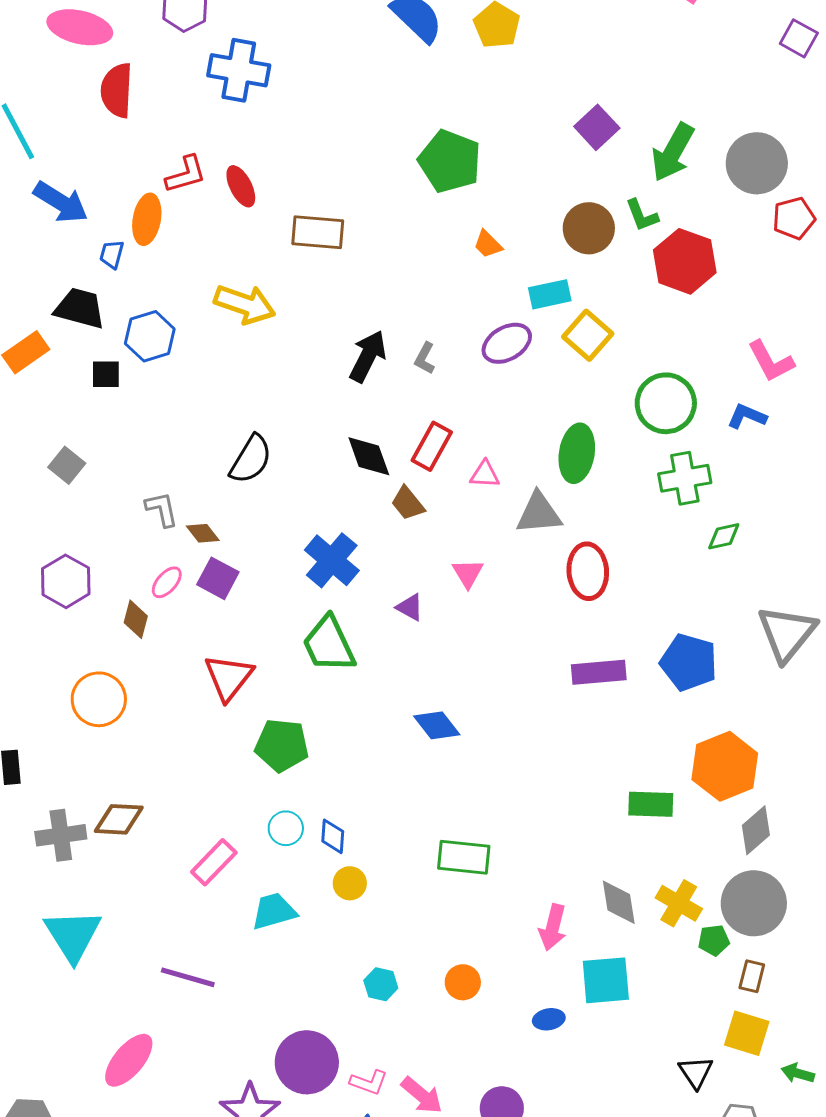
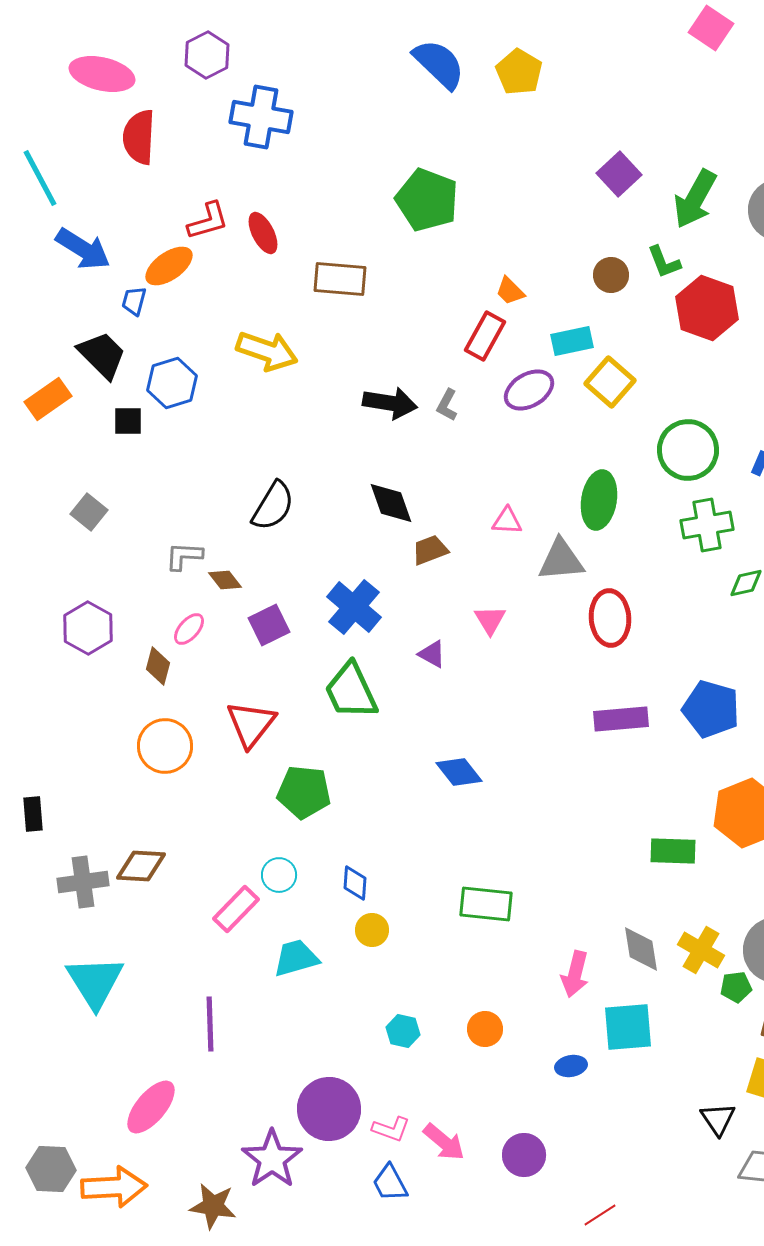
green pentagon: (450, 161) -> (427, 200), moved
orange ellipse: (147, 219) -> (169, 266), turned 45
brown circle: (589, 228) -> (611, 275), size x0.7
black trapezoid: (80, 308) -> (102, 355), turned 30
black arrow: (368, 356) -> (390, 403), turned 72
red rectangle: (432, 446) -> (485, 336), moved
brown trapezoid: (408, 503) -> (430, 550), turned 108
gray L-shape: (162, 509) -> (184, 556), turned -75
purple square: (218, 578) -> (269, 625), moved, turned 36
orange circle: (99, 699) -> (165, 746), moved
cyan circle: (286, 828) -> (279, 875), moved
purple line: (188, 977) -> (210, 1024), turned 72

